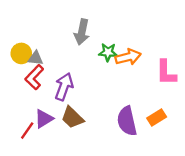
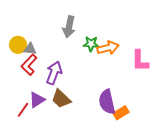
orange rectangle: (157, 118) -> (121, 113), moved

